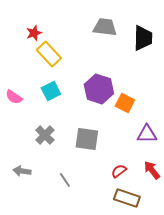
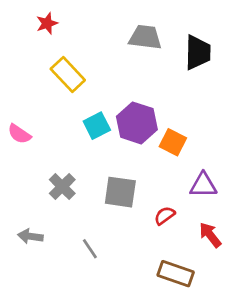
red star: (34, 33) -> (47, 23), moved
cyan square: (51, 91) -> (97, 126), moved
red semicircle: (119, 171) -> (165, 216), moved

